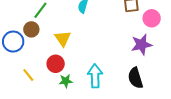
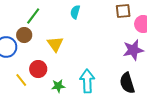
red circle: (56, 64) -> (38, 69), moved

